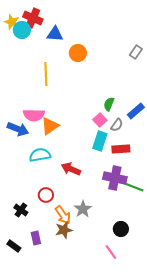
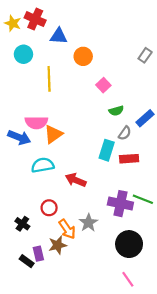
cyan circle: (22, 30) -> (23, 54), moved
green semicircle: (109, 104) -> (116, 111), turned -128
pink square: (100, 120) -> (103, 85), moved
purple cross: (115, 178) -> (120, 204), moved
black circle: (121, 229) -> (129, 244), size x1.6
brown star: (64, 230) -> (58, 245), moved
black rectangle: (14, 246) -> (27, 261), moved
pink line: (111, 252) -> (128, 279), moved

